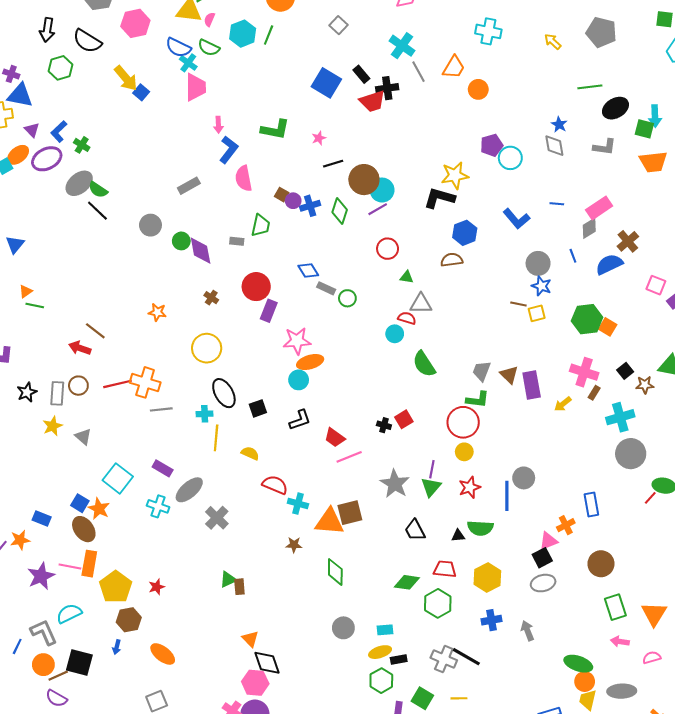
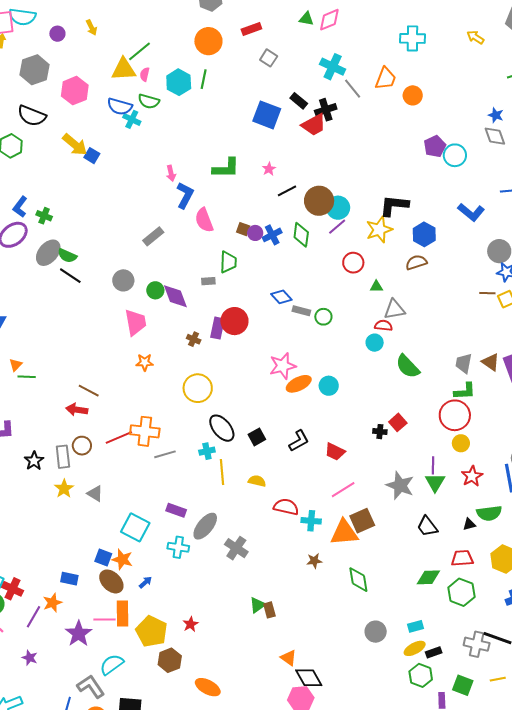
pink trapezoid: (196, 87) -> (135, 322), moved
yellow star: (455, 175) -> (379, 230), moved
purple rectangle: (269, 311) -> (217, 328), moved
cyan circle: (299, 380) -> (329, 386), moved
pink line: (349, 457) -> (343, 490), moved
blue arrow: (117, 647) -> (145, 582), moved, turned -136

